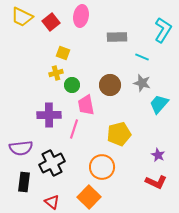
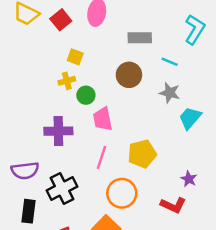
brown circle: (110, 85) -> (129, 75), moved
pink line: (74, 129) -> (101, 157), moved
red L-shape: (156, 182) -> (173, 205), moved

